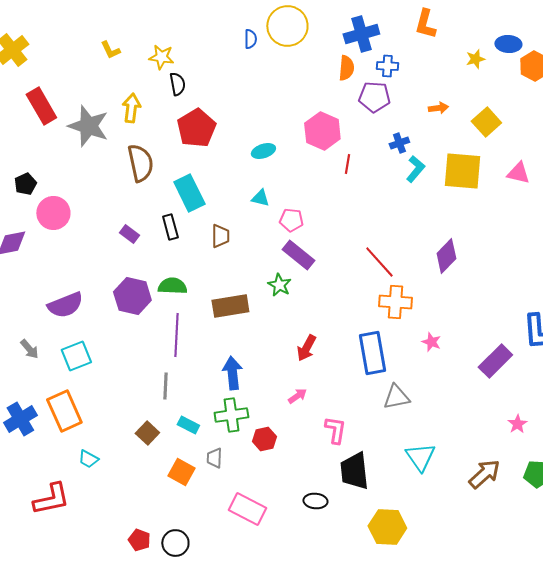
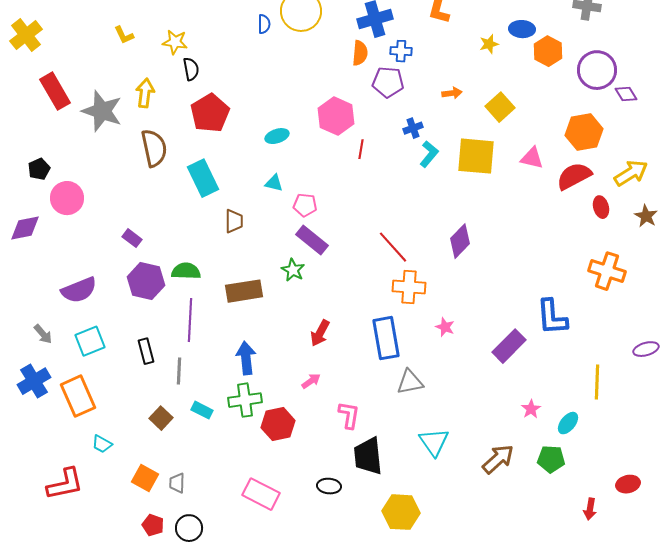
black rectangle: (170, 227) -> (146, 351), moved
purple rectangle: (129, 234) -> (132, 238), moved
blue cross: (20, 419) -> (34, 381), moved
red hexagon: (264, 439) -> (278, 424), size x1.4
gray trapezoid: (214, 458) -> (177, 483), moved
orange square: (181, 472) -> (145, 478), moved

